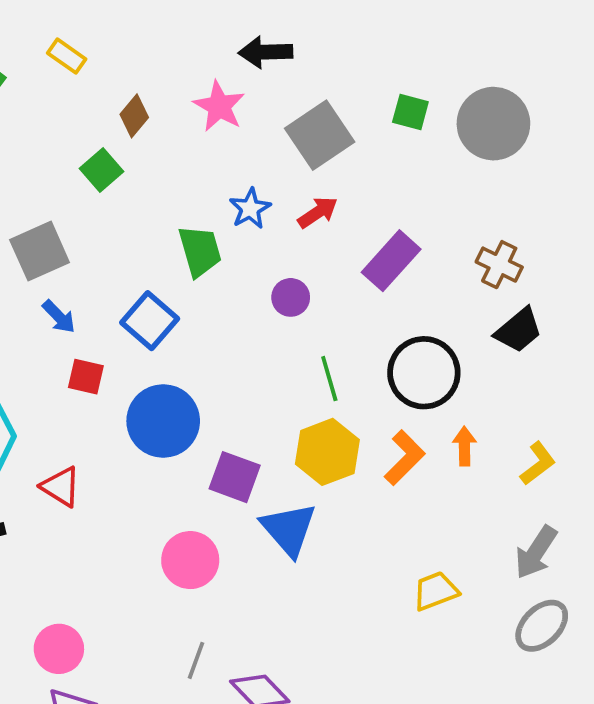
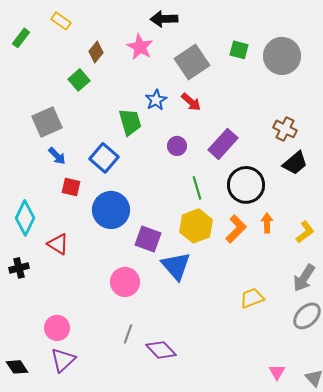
red arrow: (318, 212) -> (191, 102), turned 75
purple rectangle: (391, 261) -> (223, 144), moved

